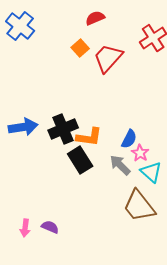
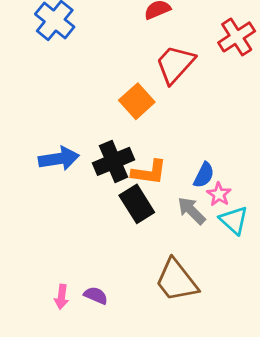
orange square: (80, 48) -> (137, 101), moved, size x1.4
brown trapezoid: (139, 206) -> (176, 280), moved

